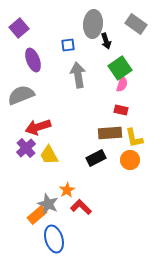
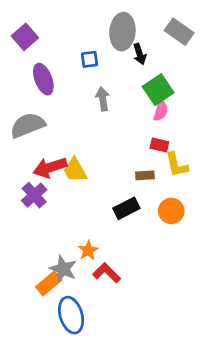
gray arrow: (78, 75) -> (103, 99), size x0.7
brown rectangle: (110, 133) -> (145, 175), size x0.6
yellow L-shape: (134, 138) -> (177, 165), moved
yellow trapezoid: (49, 155) -> (75, 170), moved

